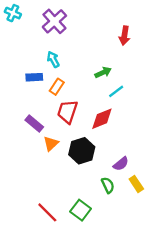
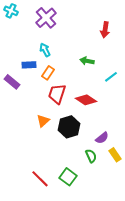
green arrow: (103, 72) -> (87, 61), turned -144
cyan line: (116, 91) -> (111, 77), moved
red diamond: (102, 119) -> (86, 100), turned 55
purple rectangle: (34, 123) -> (12, 82), moved

